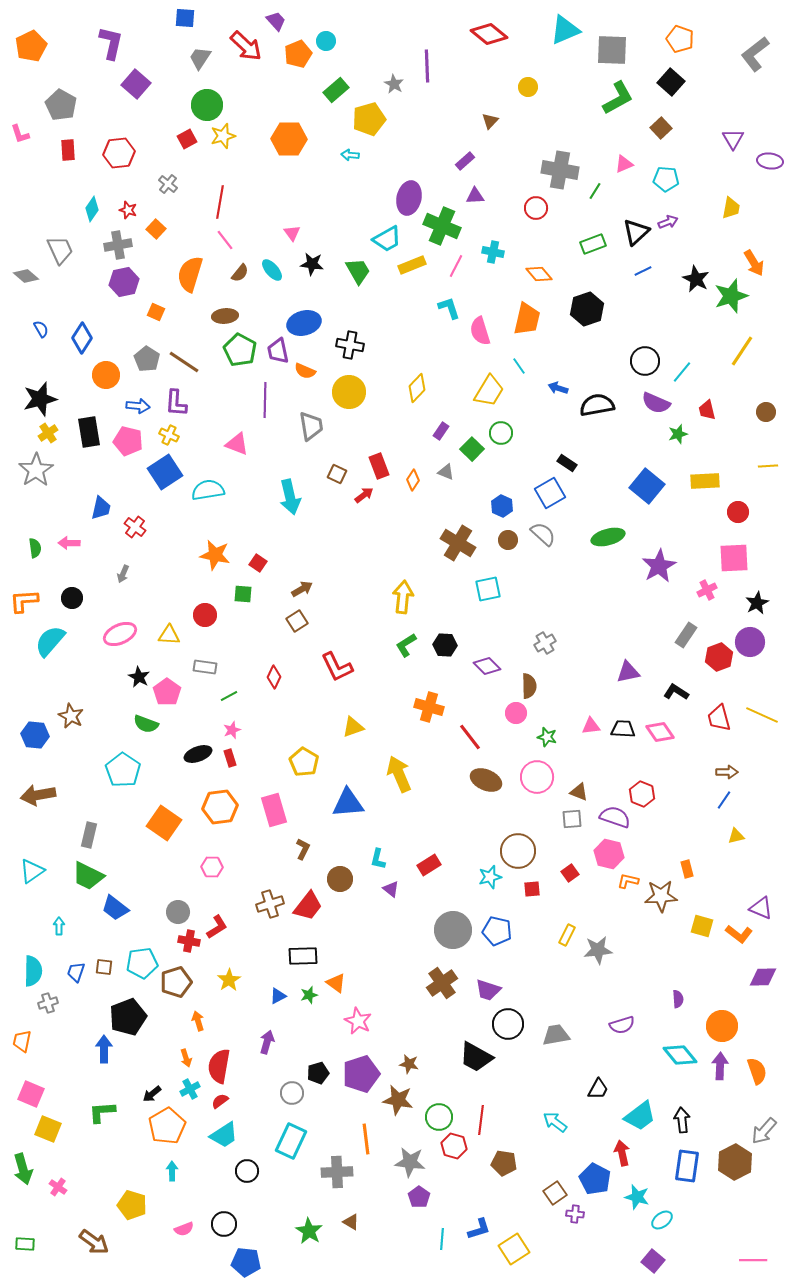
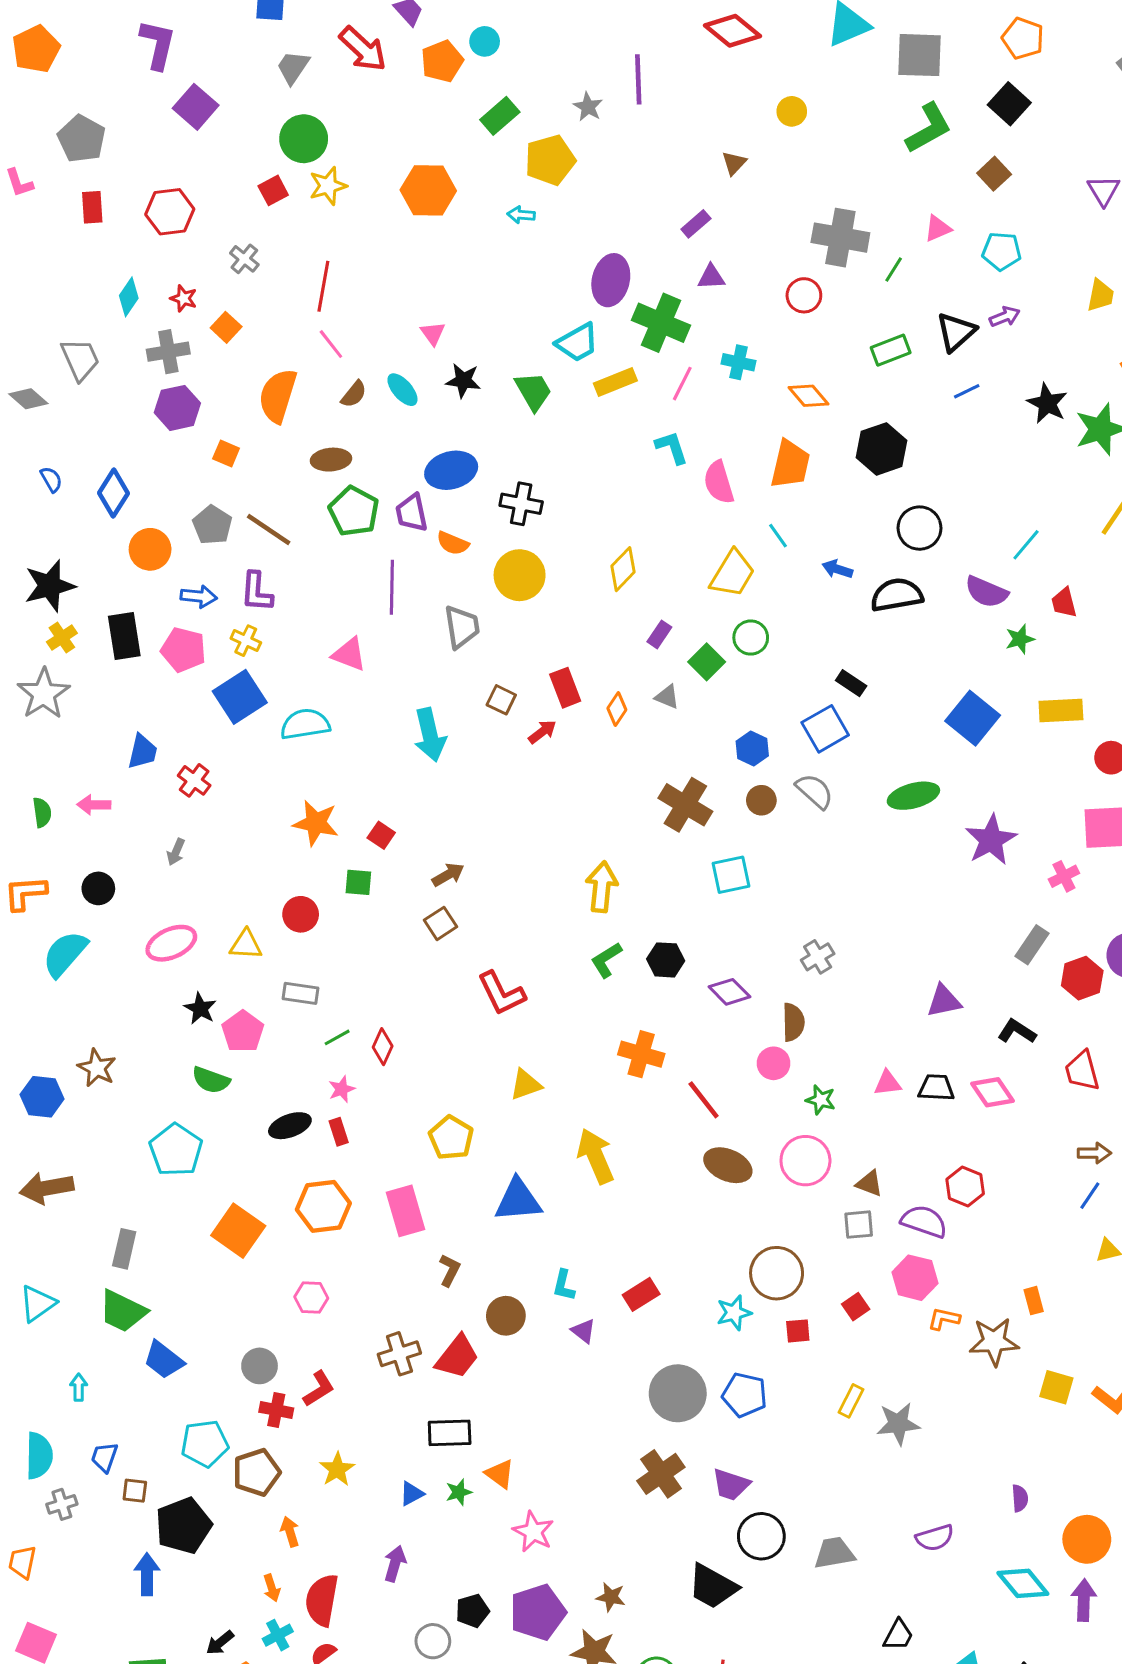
black circle: (645, 361) -> (920, 528), moved
red diamond: (274, 677) -> (383, 1047), moved
brown square: (104, 967) -> (135, 1491), moved

